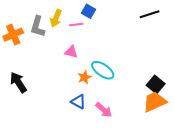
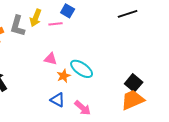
pink triangle: (71, 52) -> (51, 59), moved

